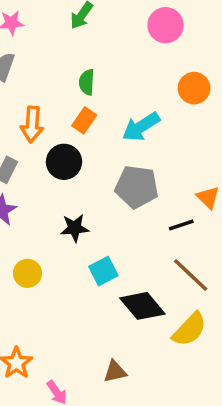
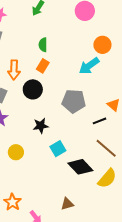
cyan arrow: (141, 127) -> (89, 66), moved

